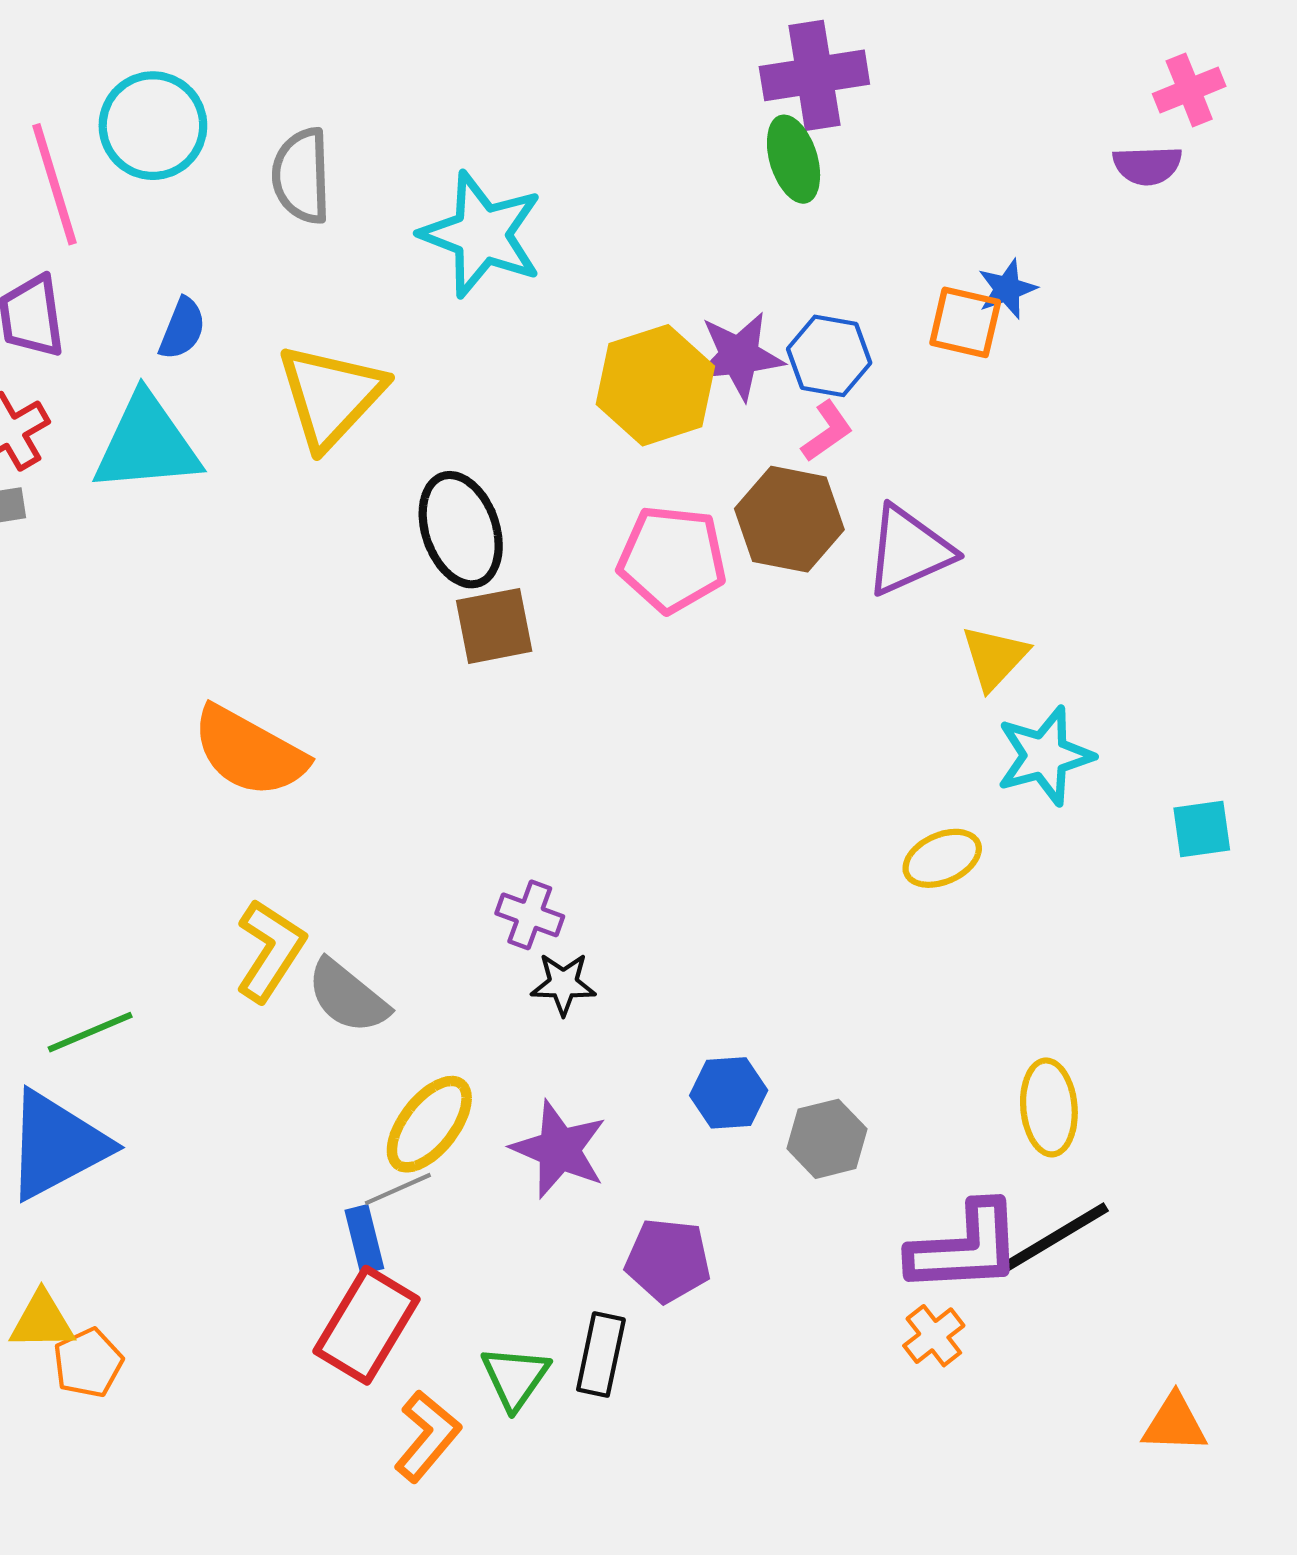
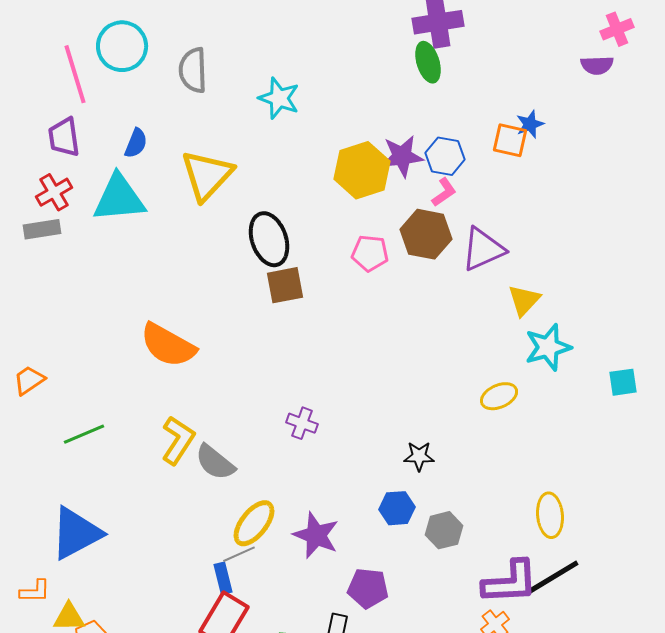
cyan star: (482, 234) -> (279, 98), size x0.7
pink pentagon: (672, 559) -> (370, 253), size x0.7
black star: (563, 984) -> (419, 456), moved
green line: (90, 1032) -> (84, 434), moved

